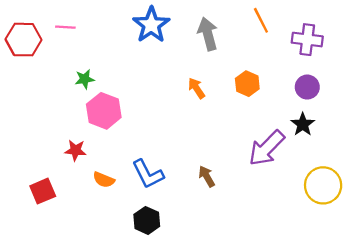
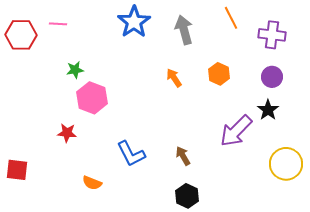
orange semicircle: (104, 180) -> (92, 183), moved
red square: (43, 191) -> (17, 170), moved, turned 30
black hexagon: (147, 220) -> (187, 196), moved

